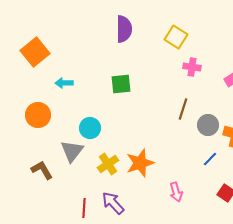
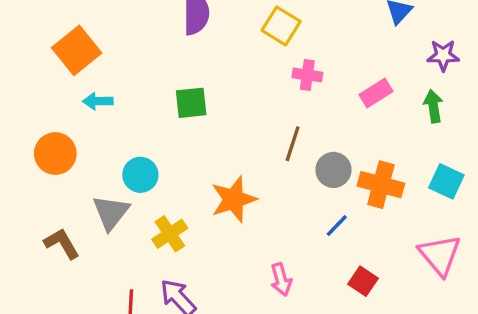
orange square: (35, 52) -> (77, 50), moved
orange star: (140, 163) -> (234, 199), moved

